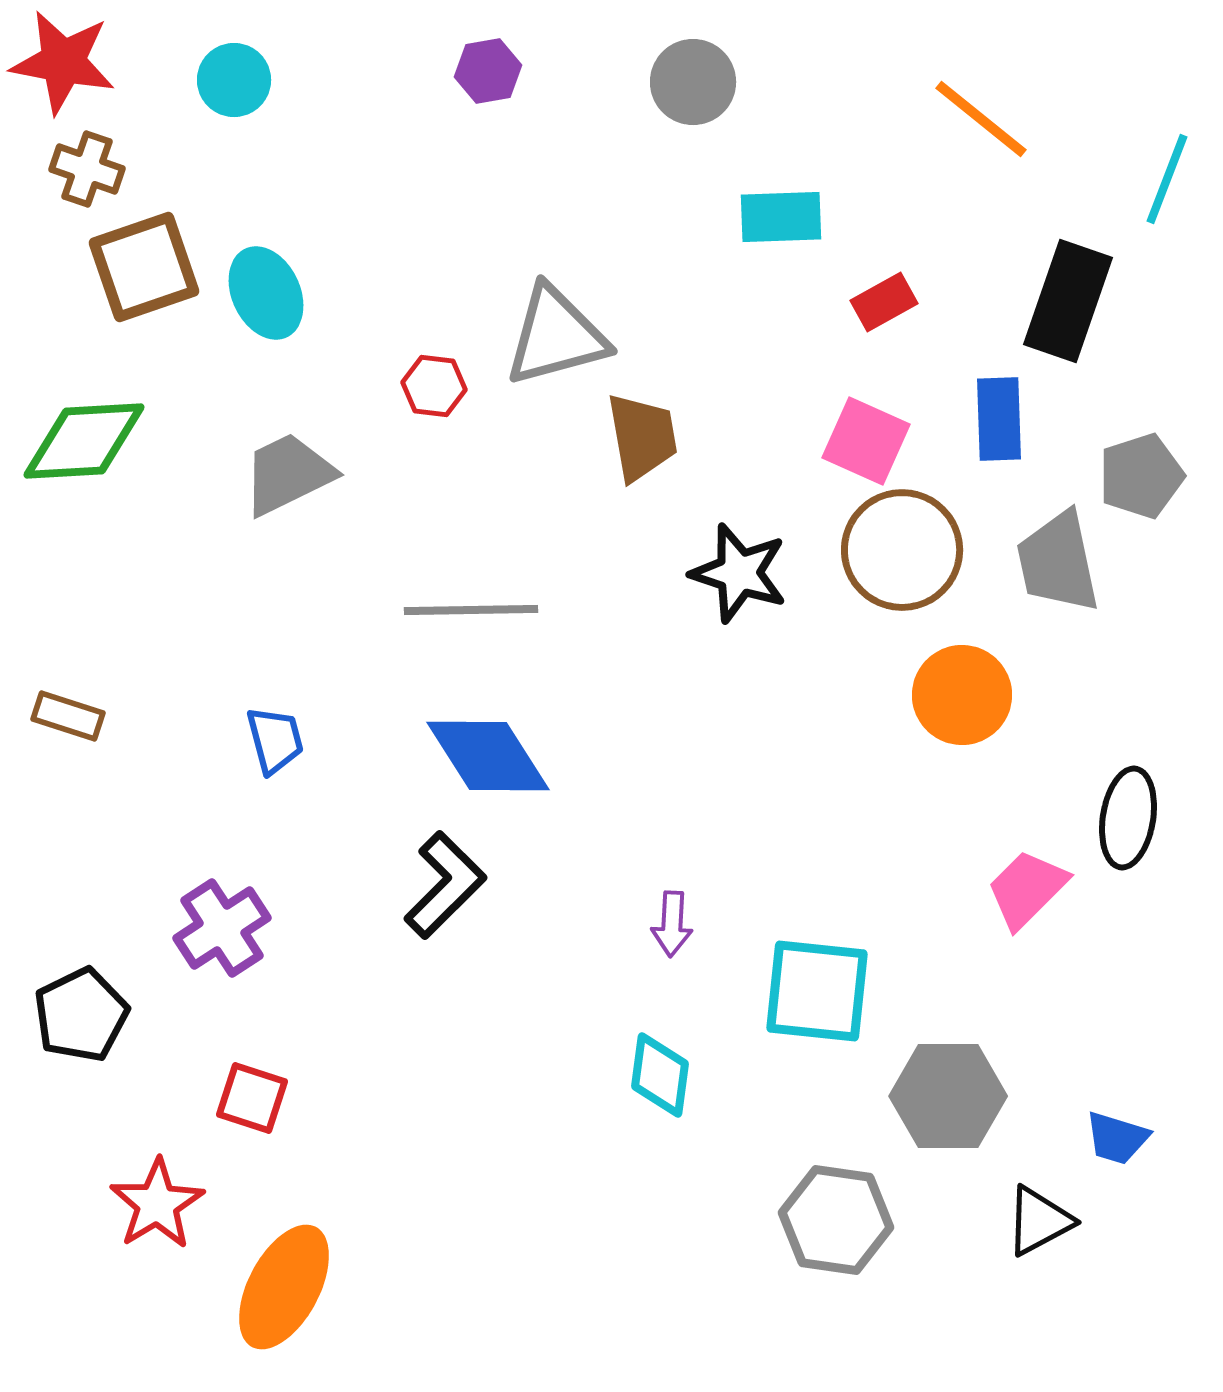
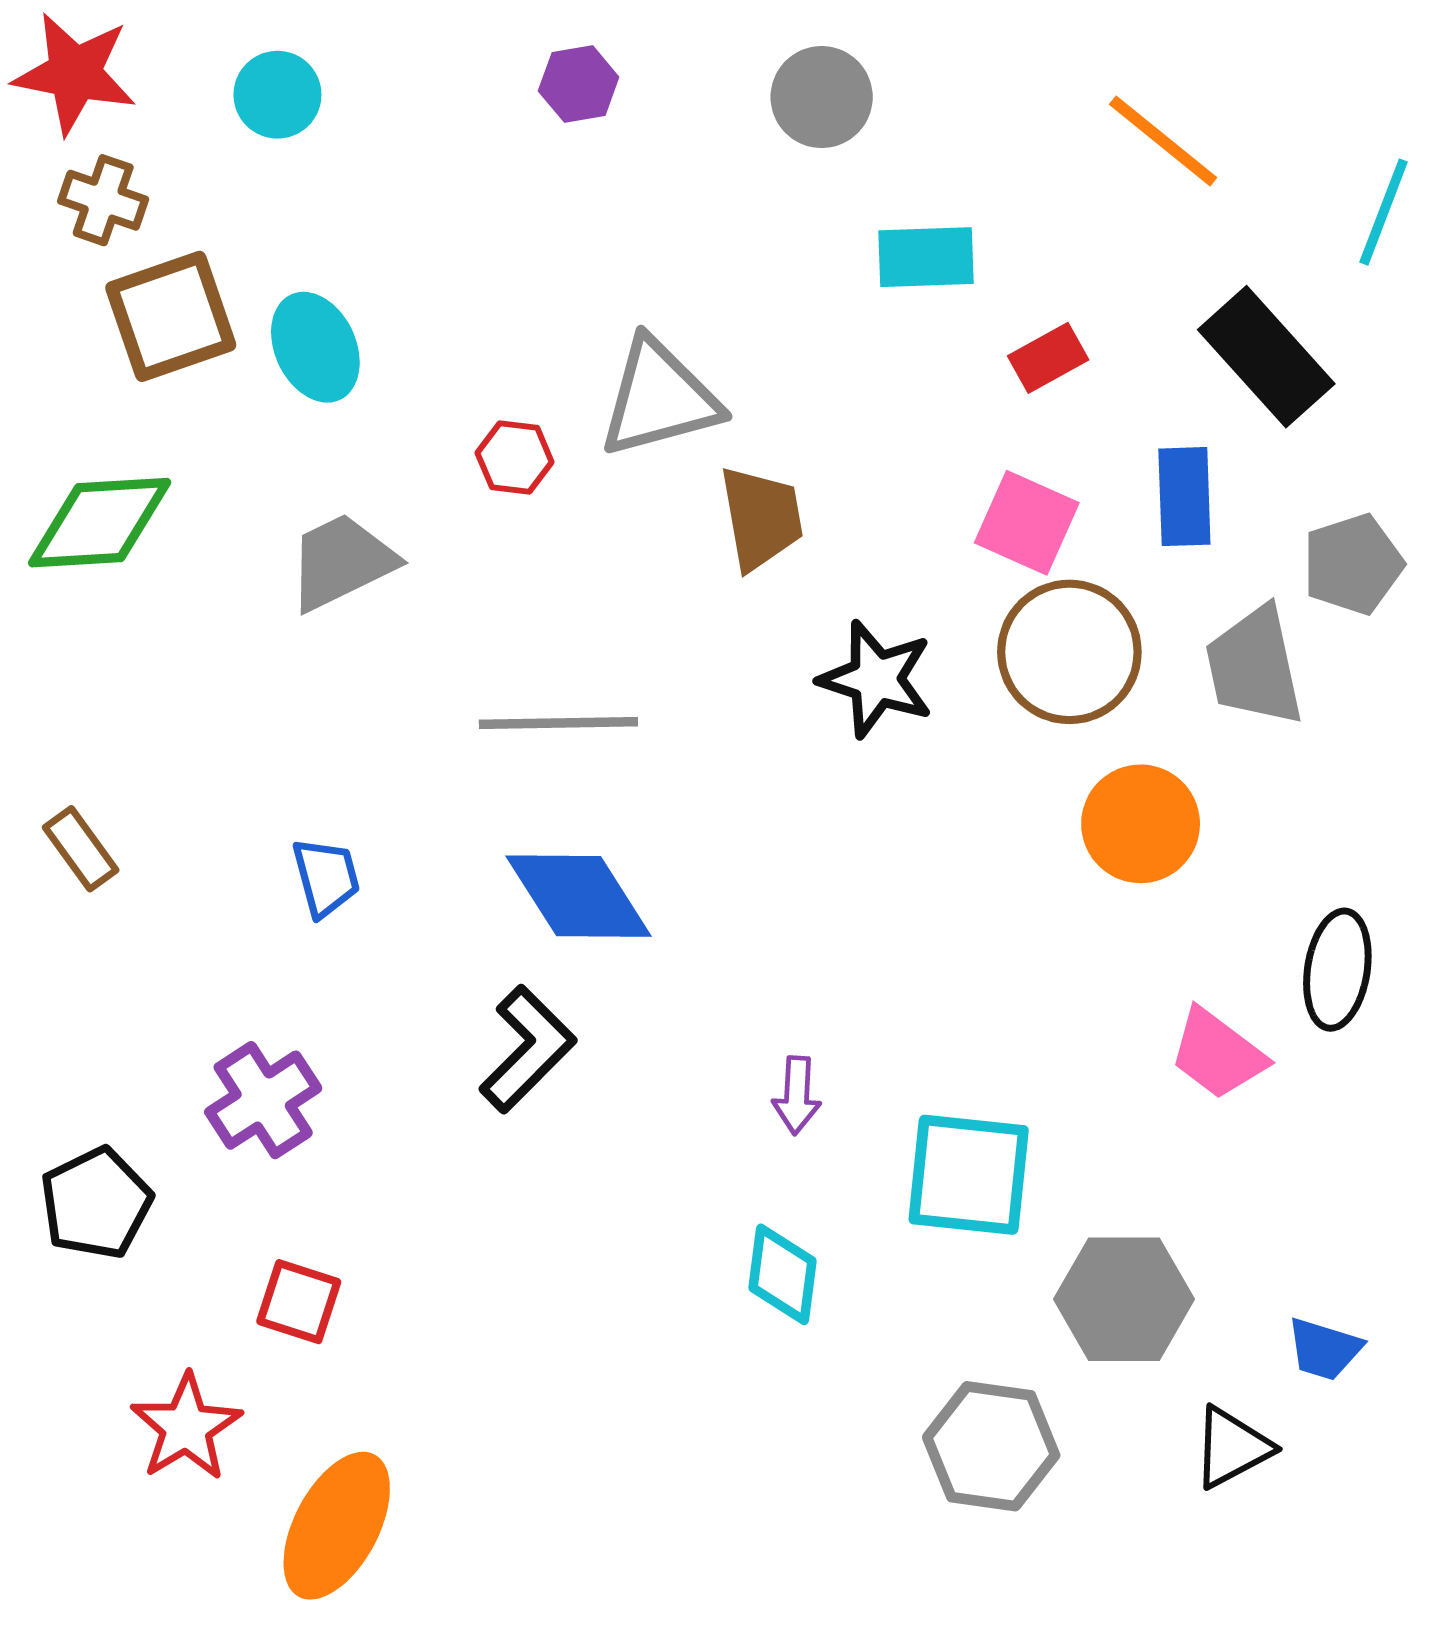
black rectangle: (1068, 301) -> (1266, 357), turned -61
brown rectangle: (68, 716) -> (81, 849), turned 36
pink trapezoid: (1027, 889) -> (1218, 1054), turned -98

